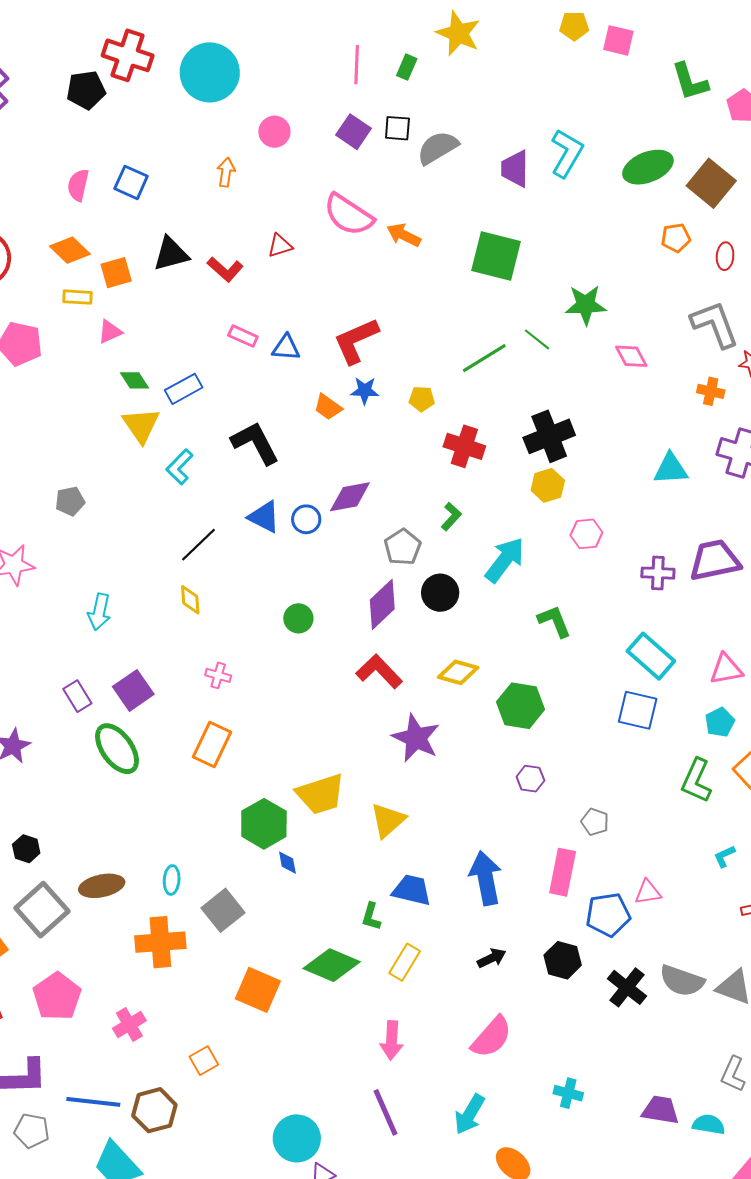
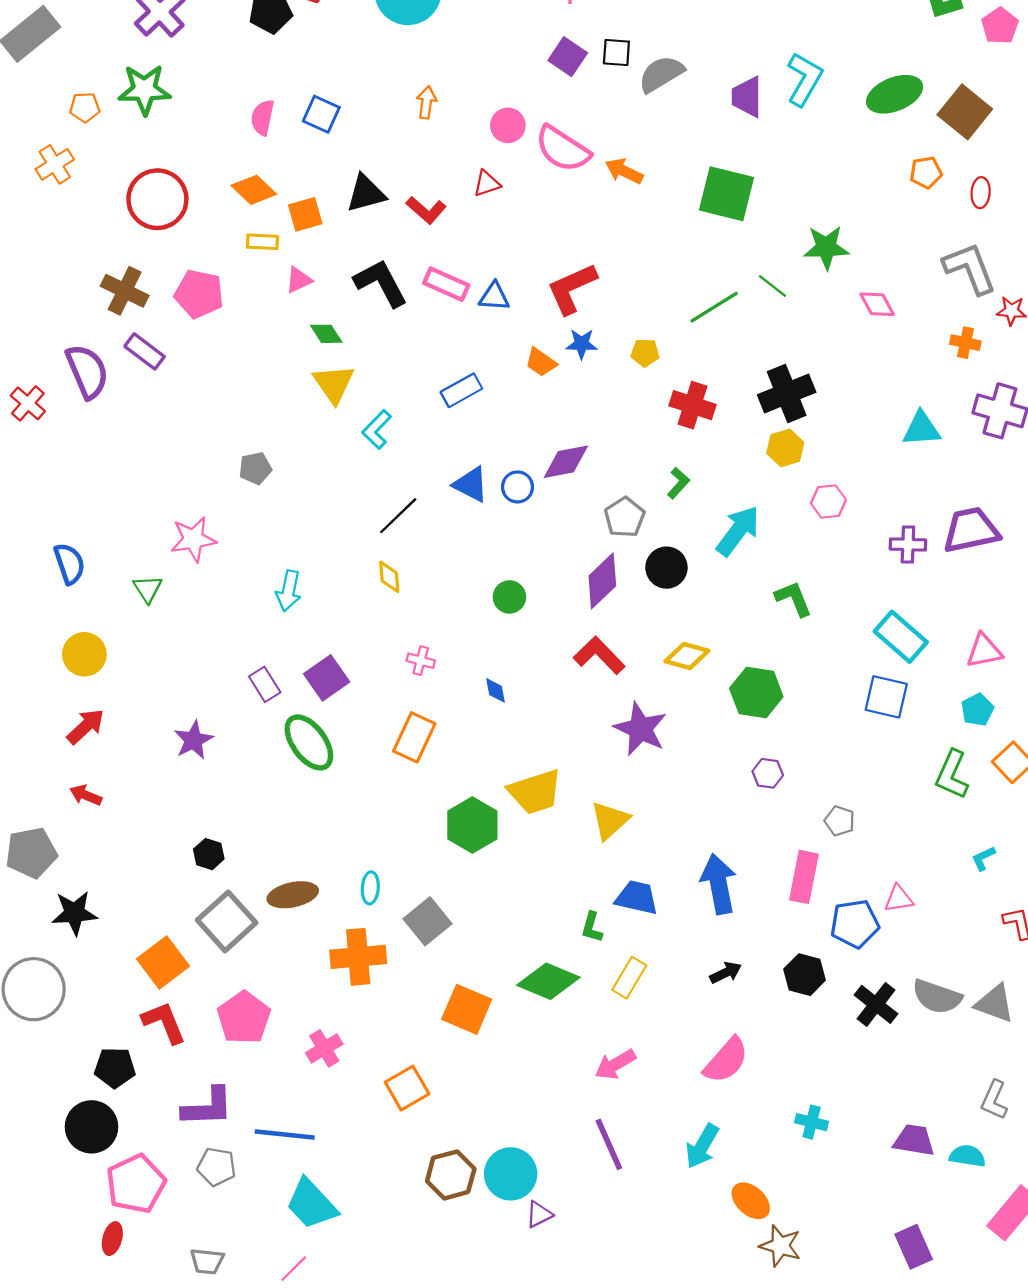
pink circle: (274, 132) -> (508, 125), moved
pink rectangle: (243, 336) -> (446, 284), size x1.4
blue rectangle: (184, 389) -> (461, 390), moved
black L-shape: (255, 443) -> (381, 283), moved
blue diamond: (287, 863) -> (496, 690), moved
pink arrow: (392, 1040) -> (615, 1064), turned 57
orange square: (204, 1061) -> (407, 1088), size x1.4
brown hexagon: (154, 1110) -> (451, 1175), moved

